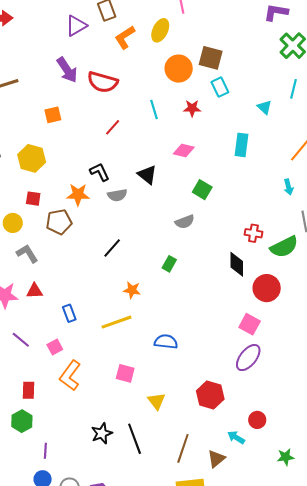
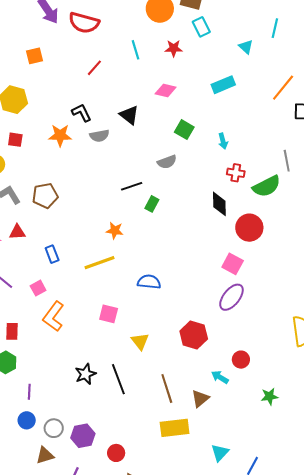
cyan rectangle: (241, 145) -> (223, 85), turned 60
cyan arrow: (288, 187) -> (223, 141), moved
brown pentagon: (59, 222) -> (45, 196), moved
black line: (112, 248) -> (132, 186), moved, turned 30
brown line: (183, 448) -> (167, 388), turned -36

